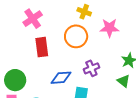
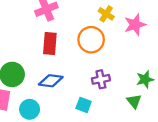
pink star: (109, 28) -> (135, 25), moved, turned -30
blue diamond: (61, 78) -> (51, 81), moved

